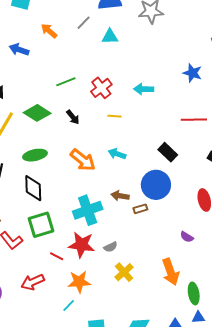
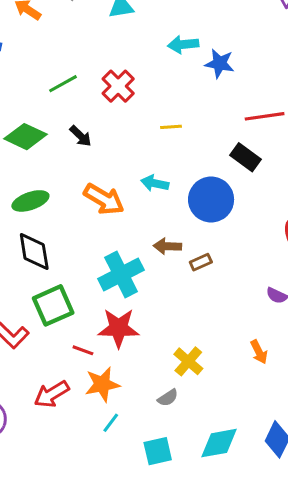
blue star: (192, 73) -> (220, 63), moved
cyan arrow: (144, 89) -> (183, 44), moved
yellow line: (114, 116) -> (171, 127), moved
black rectangle: (168, 152) -> (245, 157), moved
blue circle: (156, 185) -> (211, 200), moved
gray semicircle: (111, 247) -> (168, 398), moved
orange arrow: (171, 272) -> (259, 352), size x0.6
orange star: (79, 282) -> (102, 384), moved

